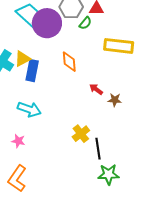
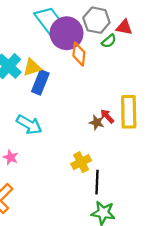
yellow rectangle: (119, 46) -> (129, 112), moved, turned 72
orange diamond: (69, 62) -> (79, 54), moved
brown star: (115, 100) -> (97, 122), moved

